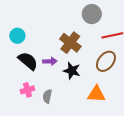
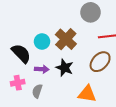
cyan circle: (17, 36) -> (42, 42), moved
purple arrow: (50, 61) -> (42, 69), moved

